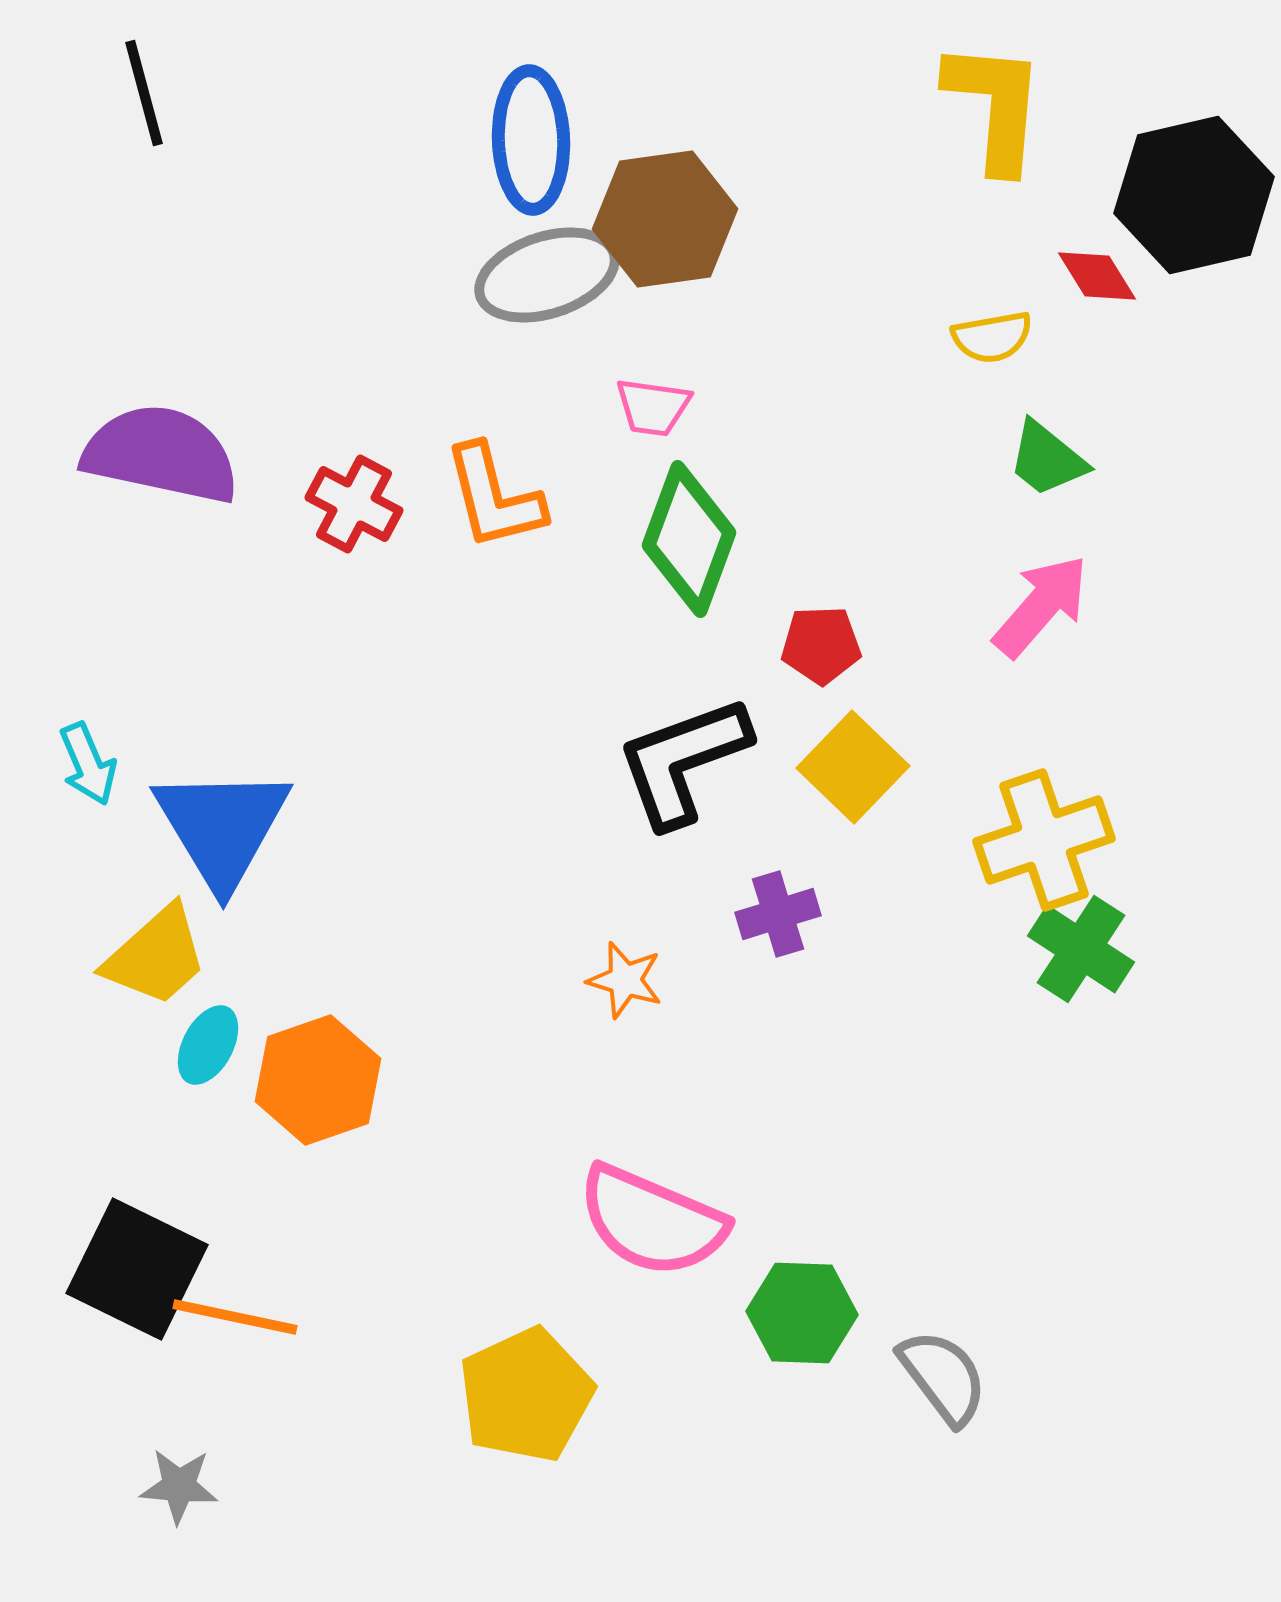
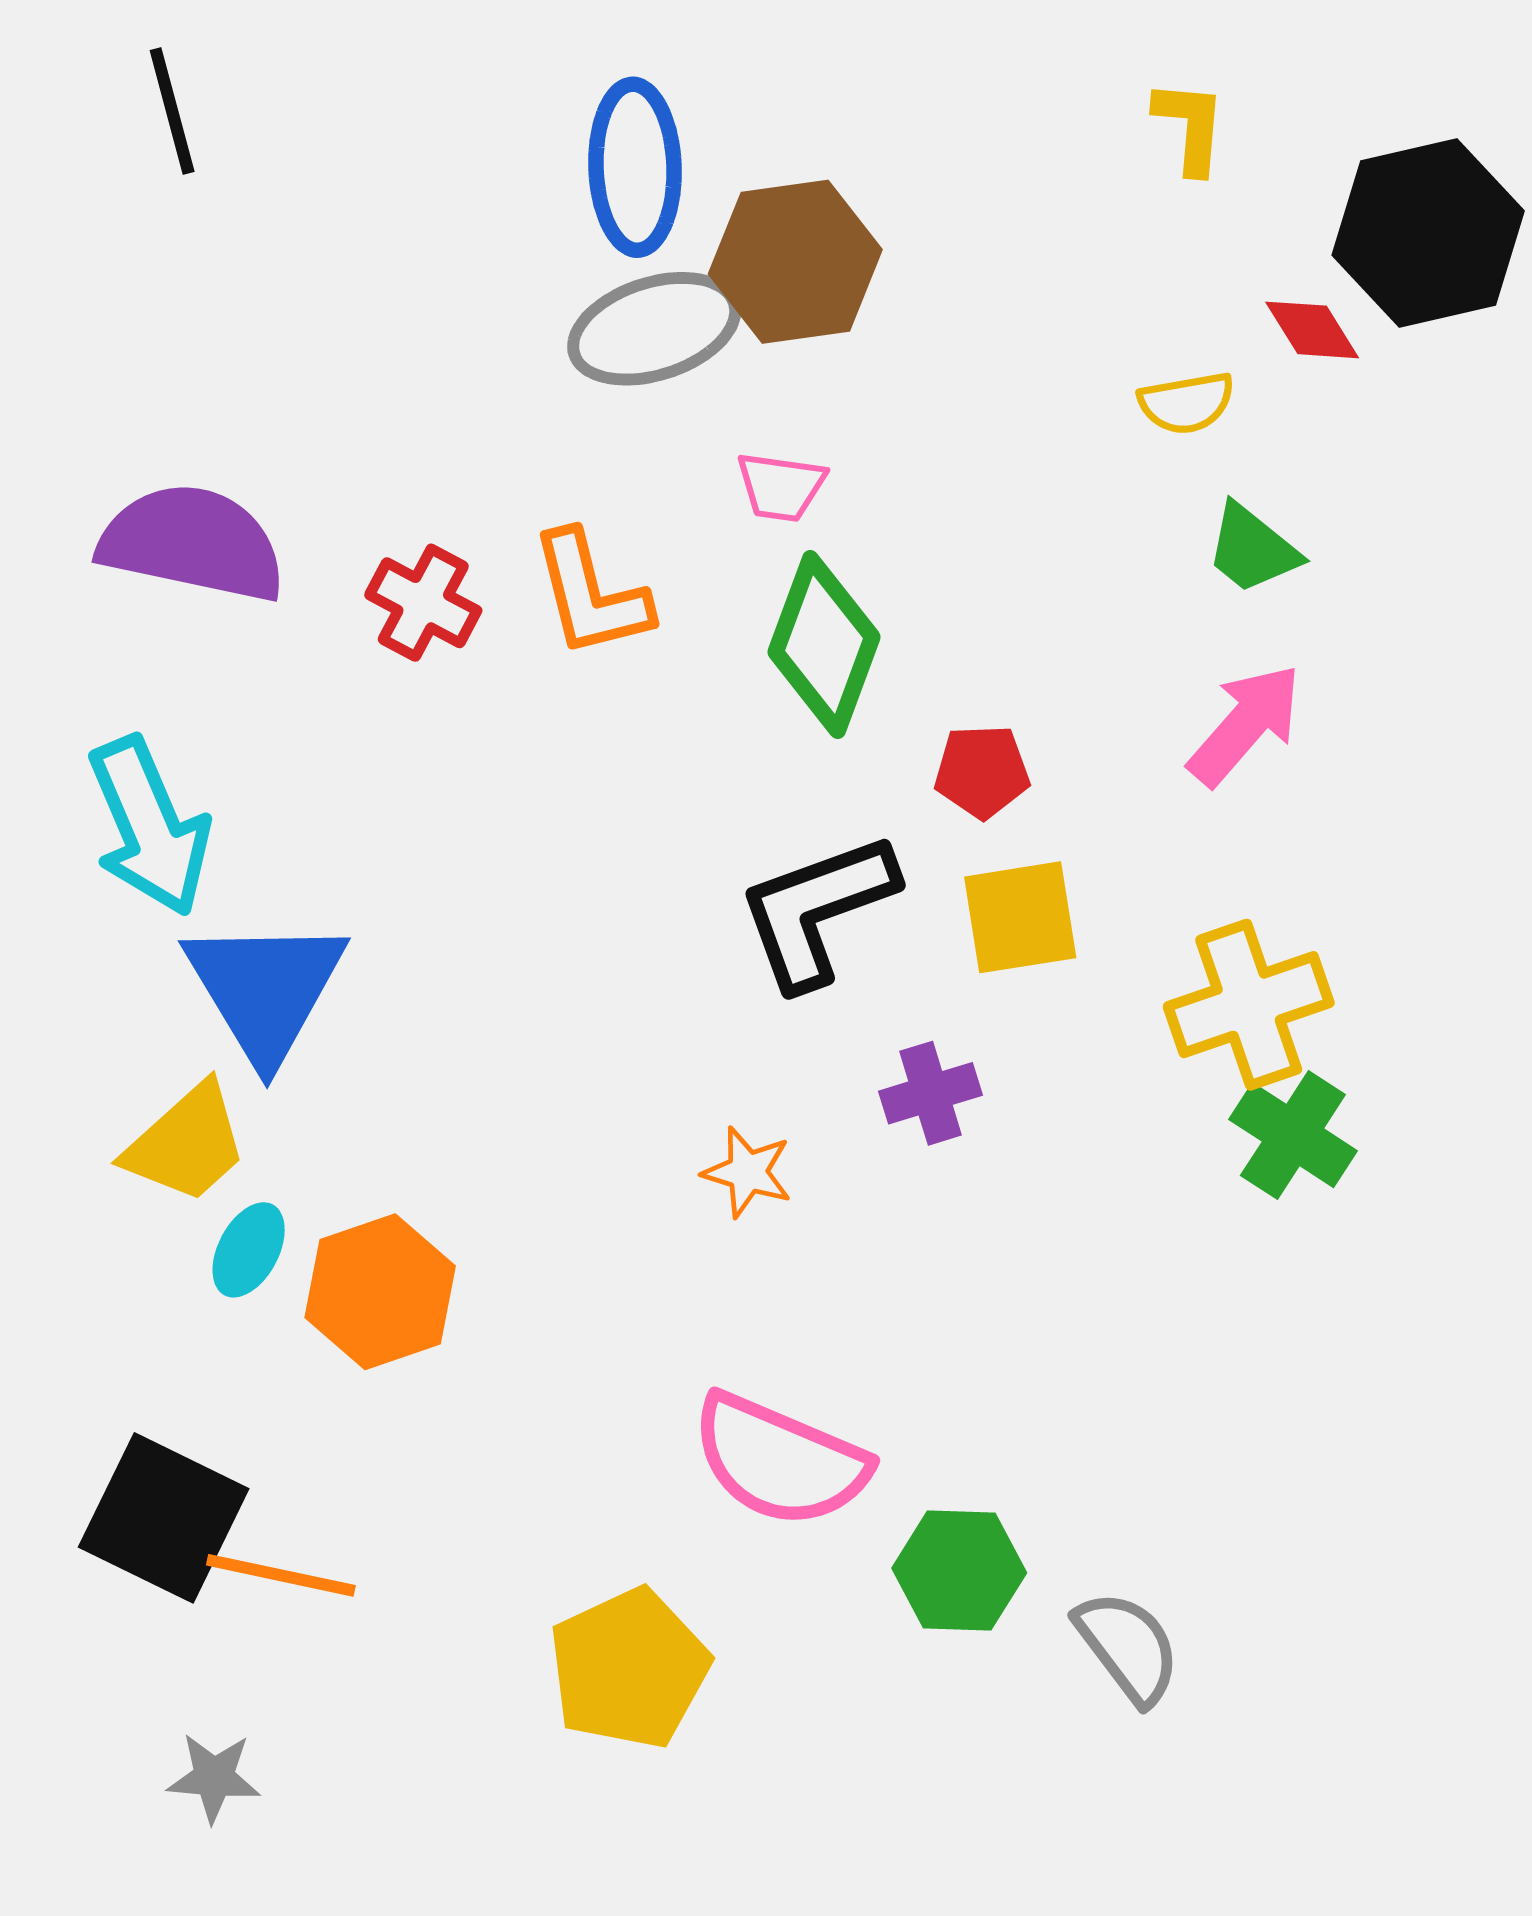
yellow L-shape: (995, 106) -> (1190, 127), size x0.6
cyan arrow: (88, 764) -> (149, 826), moved, size x1.8
yellow square: (853, 767) -> (1020, 917), turned 37

